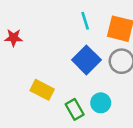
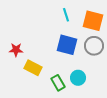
red star: (14, 38) -> (16, 50), moved
blue square: (86, 60) -> (67, 45), turned -30

